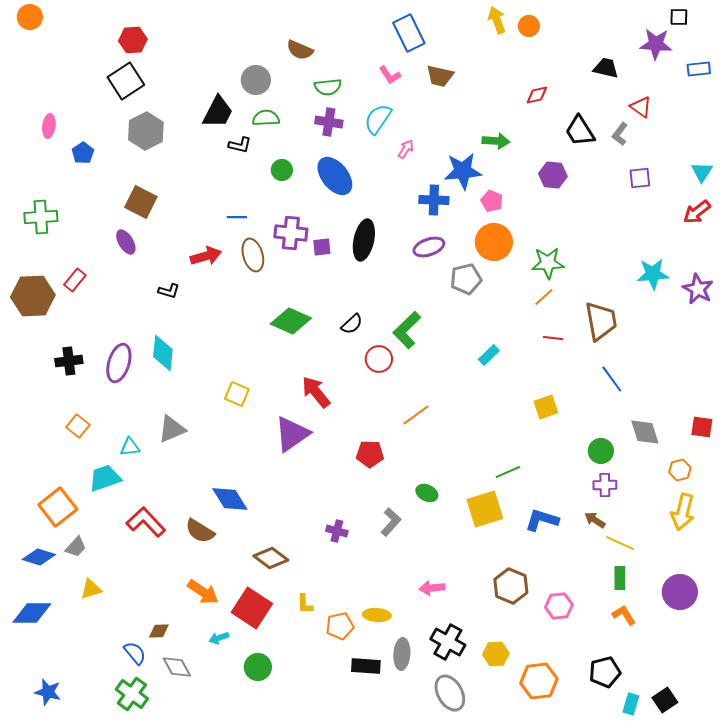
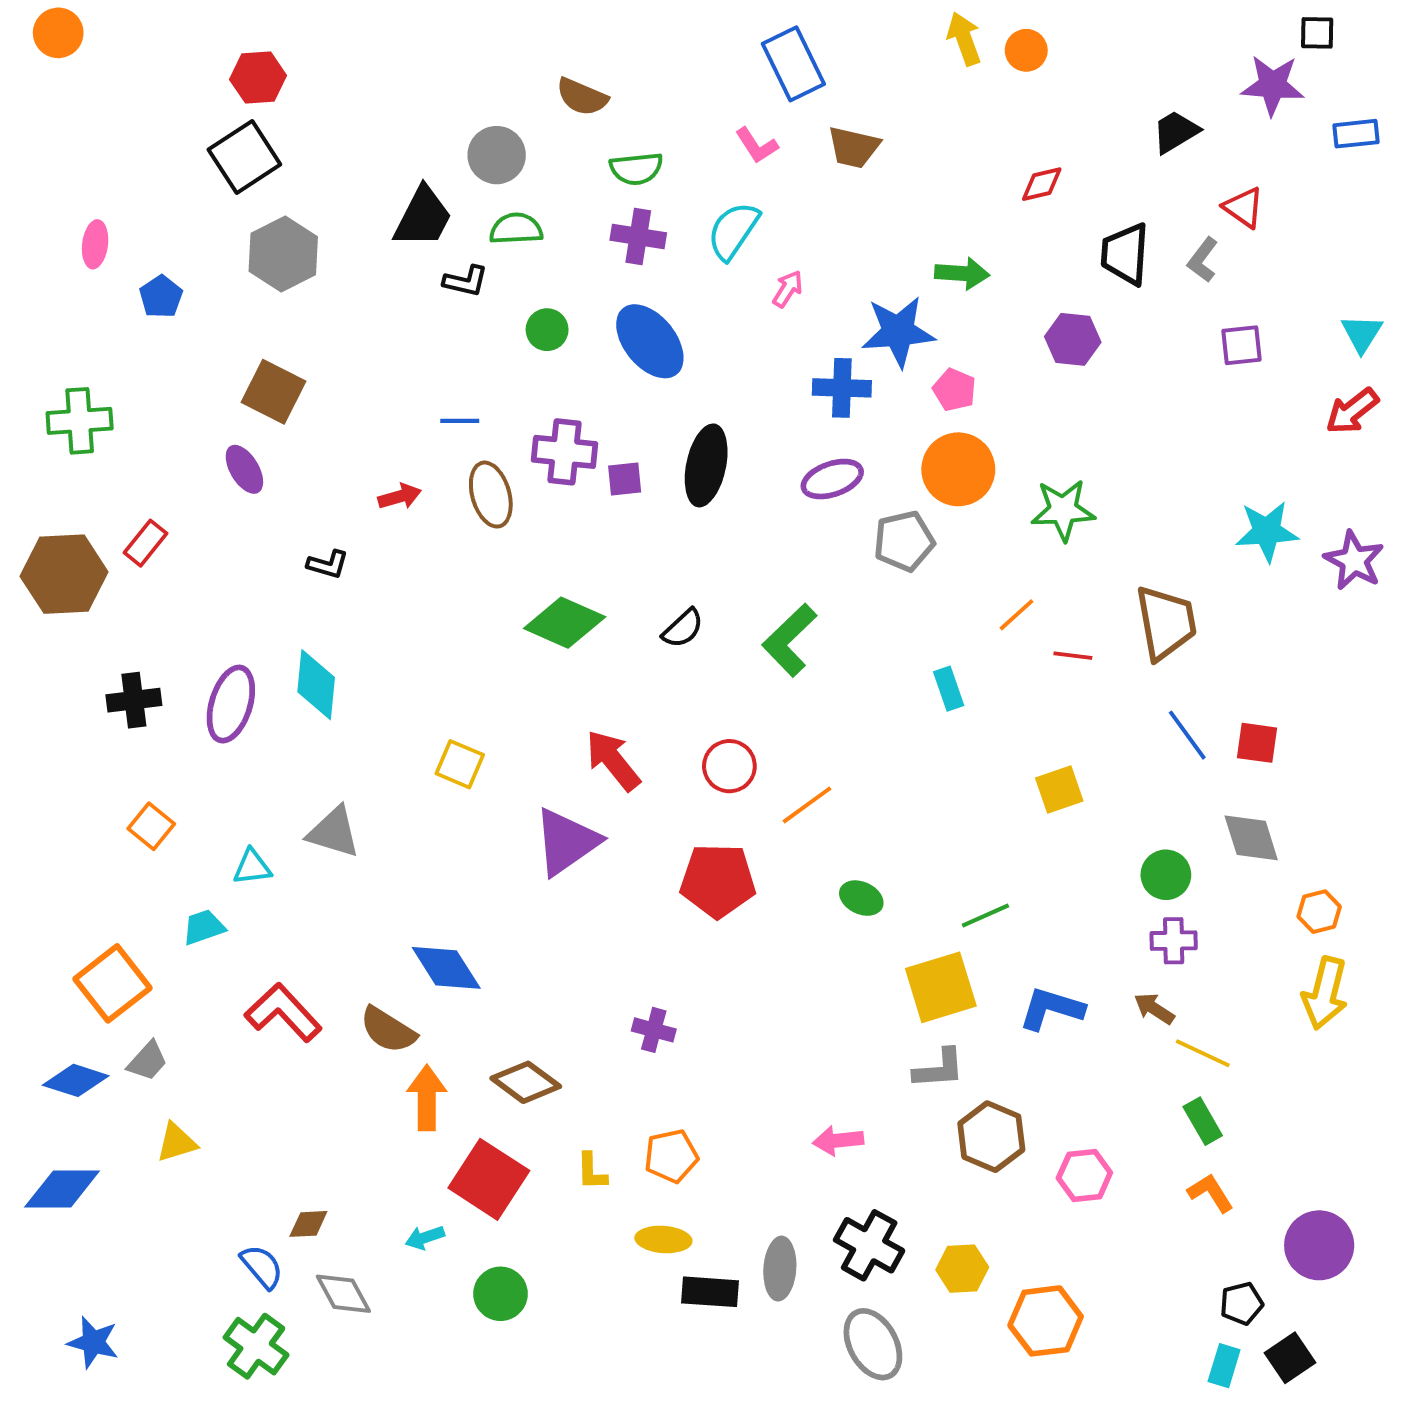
black trapezoid: (606, 68) -> (1176, 132), turned -44
black trapezoid: (580, 131) -> (1125, 254), turned 36
red arrow: (206, 256) -> (400, 496), size x0.7
orange line: (544, 297) -> (1017, 615), moved
cyan rectangle: (489, 355) -> (949, 689), turned -65
red circle: (379, 359) -> (729, 766), moved
red square: (702, 427) -> (1257, 743), moved
gray triangle: (172, 429) -> (334, 832), turned 40
red pentagon: (370, 454) -> (718, 881), size x1.4
cyan trapezoid: (105, 478) -> (204, 927), size x0.7
green ellipse: (427, 493) -> (861, 898), moved
gray L-shape: (391, 522) -> (939, 1069), moved, turned 44
green rectangle: (620, 578) -> (1203, 1121), turned -30
orange arrow: (203, 592) -> (427, 1098), moved, turned -124
purple circle: (680, 592) -> (1319, 1245), moved
yellow ellipse: (377, 615) -> (663, 1239), moved
orange pentagon: (340, 626) -> (671, 1156), moved
black pentagon: (605, 672) -> (1242, 1303), moved, size x0.7

